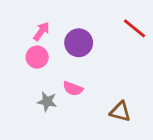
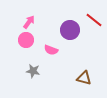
purple circle: (79, 43) -> (70, 30), moved
pink semicircle: (73, 89) -> (51, 50), moved

